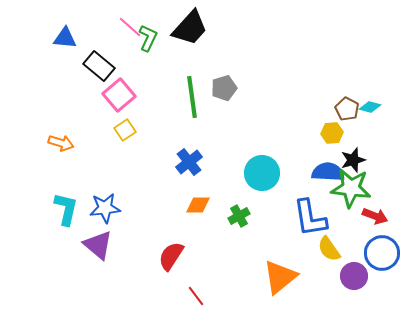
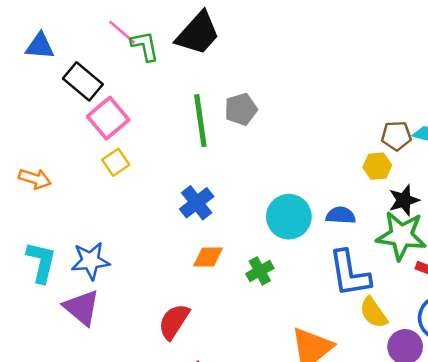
green L-shape: (148, 38) -> (145, 46), turned -36
brown pentagon: (347, 109) -> (396, 136), turned -30
blue semicircle: (328, 172) -> (341, 215), moved, size x0.7

